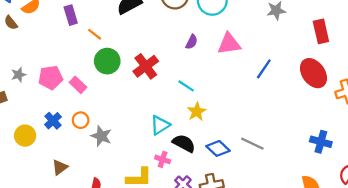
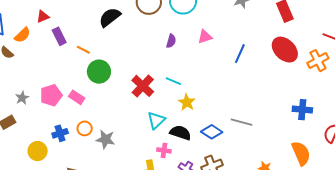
pink triangle: (229, 44) -> (205, 37), size x0.7
red cross: (146, 66) -> (143, 86), moved
blue cross: (53, 121) -> (60, 133), turned 35

